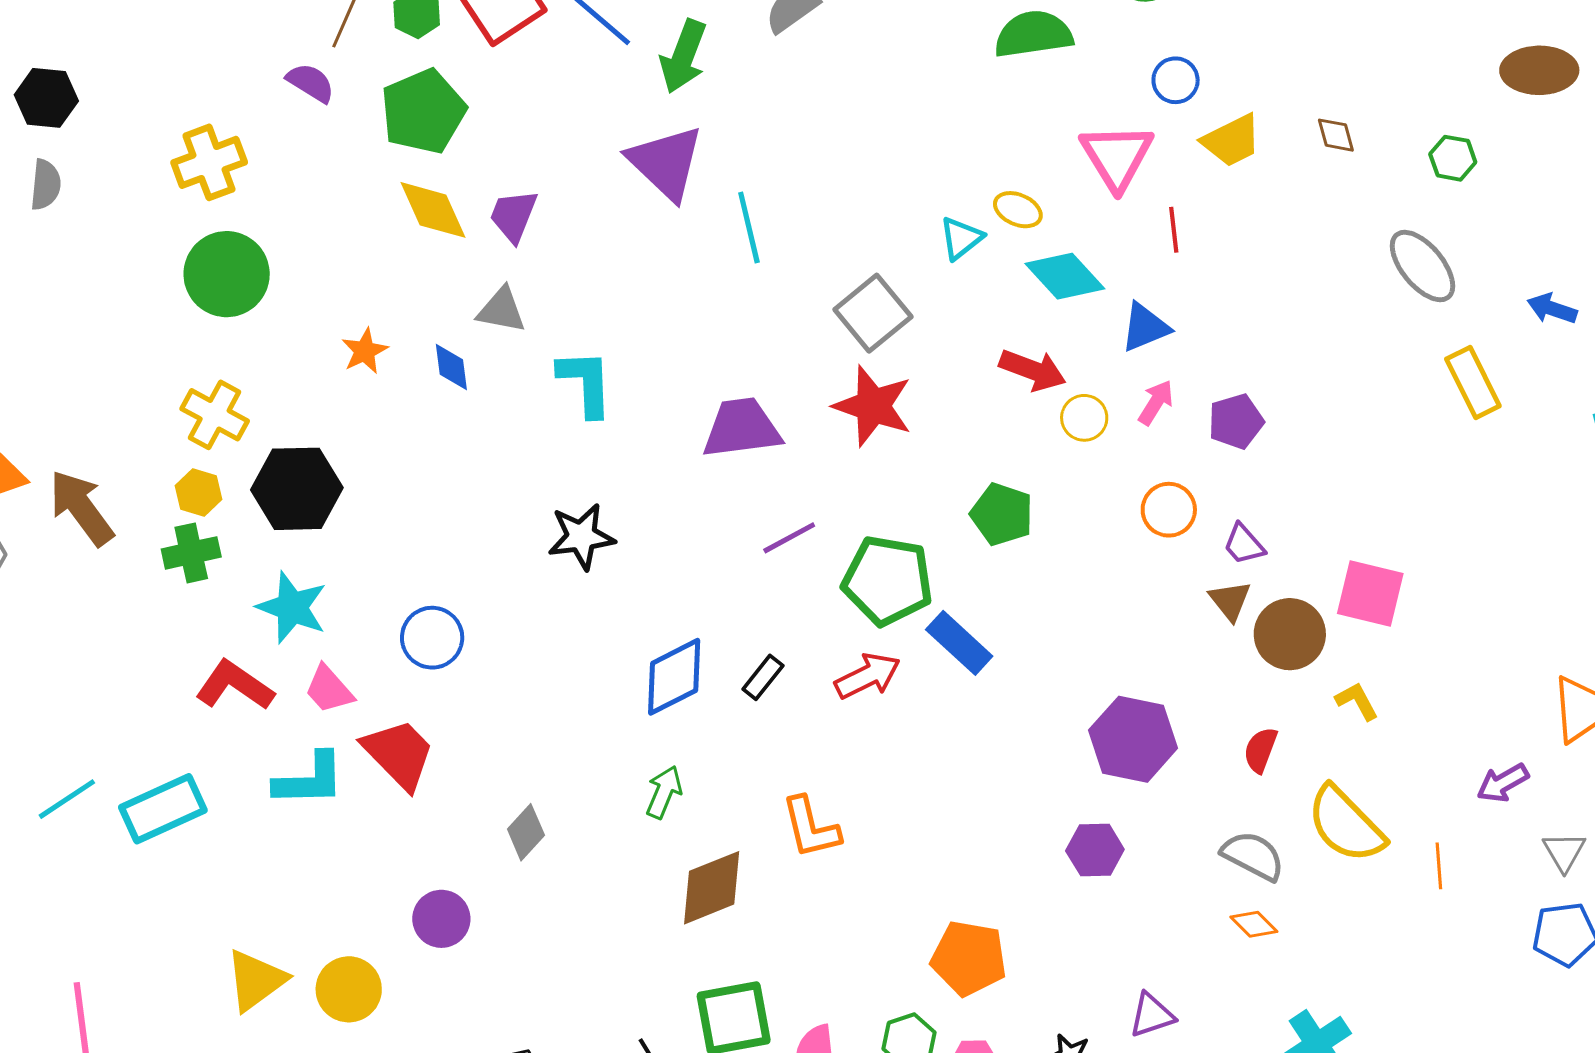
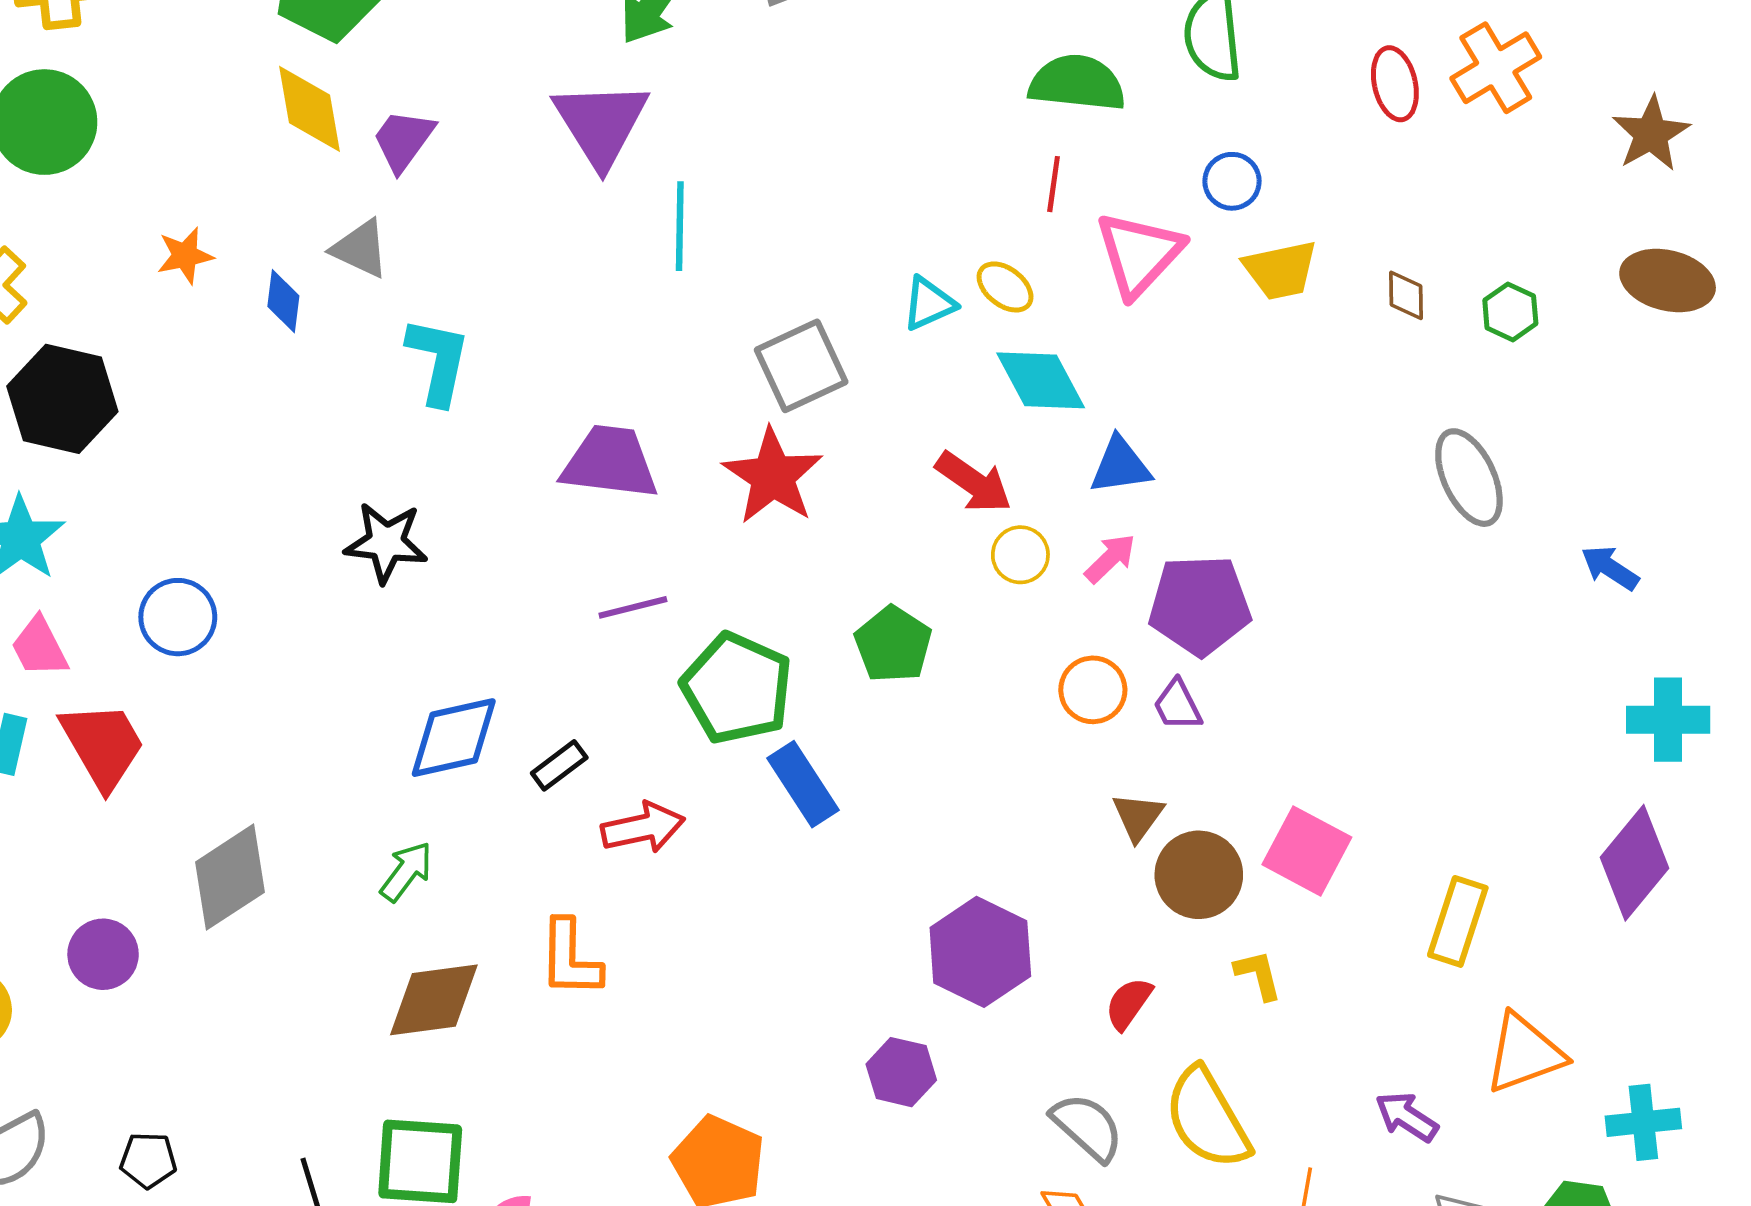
green hexagon: (1453, 158) -> (1510, 312), moved
red line: (1174, 230) -> (1054, 184), moved
yellow rectangle: (1473, 382) -> (1458, 921), moved, turned 30
purple pentagon: (1236, 421) -> (1200, 605), size x1.5
purple trapezoid: (1244, 544) -> (1178, 705), moved
red arrow: (868, 676) -> (643, 828), moved
purple arrow: (1503, 783) -> (1407, 1117), turned 48
gray diamond: (526, 832) -> (230, 877), size x1.6

